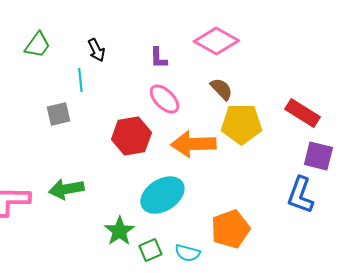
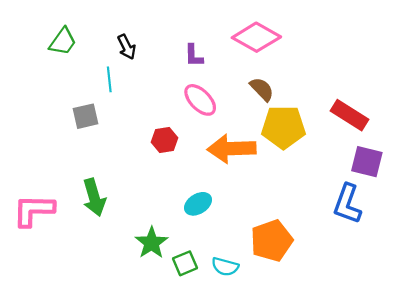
red hexagon: (131, 136) -> (164, 140), size x0.6
green arrow: (66, 189) -> (94, 197), turned -96
cyan ellipse: (162, 195) -> (198, 204), size x0.6

